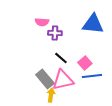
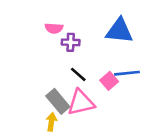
blue line: (92, 76) -> (127, 73), moved
yellow arrow: (51, 95) -> (51, 122), moved

